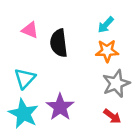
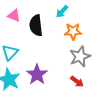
cyan arrow: (106, 25) -> (62, 11), moved

